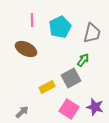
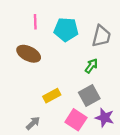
cyan pentagon: (60, 27) -> (66, 29), turned 30
gray square: (71, 78) -> (89, 96), moved
gray arrow: (22, 112) -> (33, 123), moved

